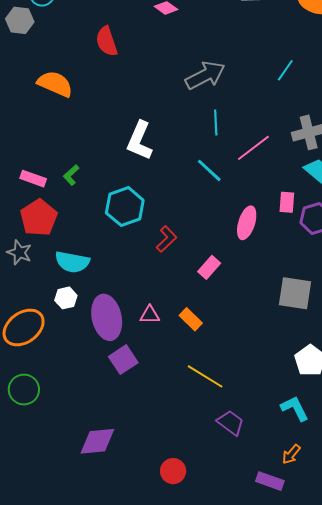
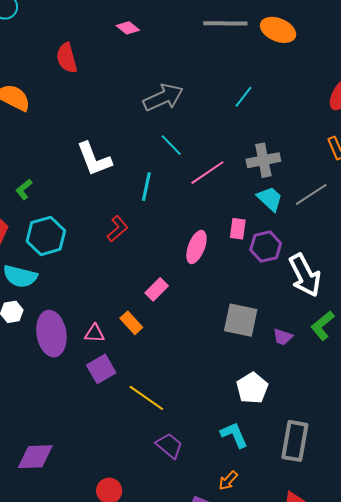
cyan line: (216, 122) -> (171, 145), turned -45
white L-shape: (140, 141) -> (94, 159), turned -48
cyan line: (209, 170) -> (146, 187), moved, turned 56
cyan hexagon: (125, 207) -> (46, 236), moved
red L-shape: (167, 239) -> (118, 229), moved
orange rectangle: (191, 319) -> (131, 323), moved
purple square: (123, 360) -> (101, 369), moved

